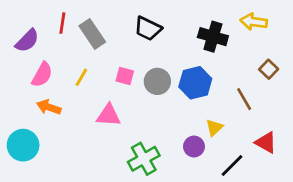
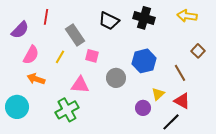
gray rectangle: (92, 34) -> (75, 35), moved
black cross: (213, 37) -> (144, 18), moved
gray circle: (157, 81) -> (116, 78), moved
red triangle: (266, 142) -> (182, 101), moved
green cross: (144, 159) -> (67, 110), moved

